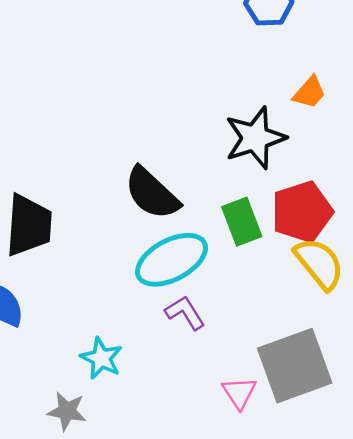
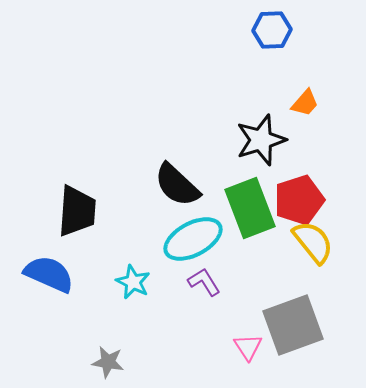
green rectangle: (242, 222) -> (250, 208), size x1.5
cyan star: (101, 358) -> (133, 282), moved

